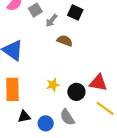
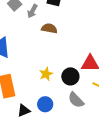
gray semicircle: (67, 117) -> (76, 100), moved
blue circle: (46, 123) -> (45, 104), moved

